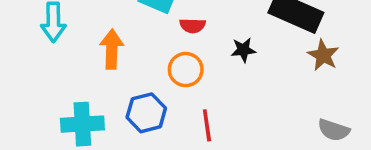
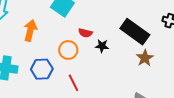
red semicircle: (192, 26) -> (85, 33), moved
red line: (207, 125) -> (73, 83), turned -30

